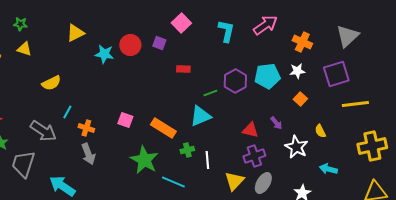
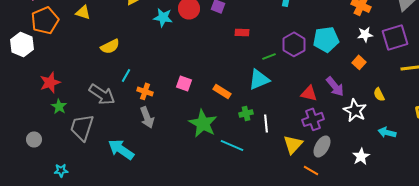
white star: (297, 71) -> (365, 34), moved
purple arrow: (276, 123) -> (335, 86), size x1.5
orange rectangle: (163, 128) -> (222, 91), size x0.7

